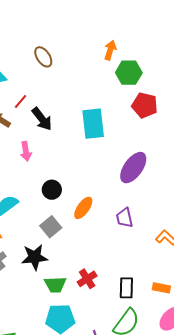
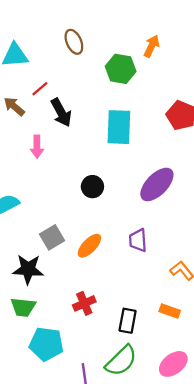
green hexagon: (129, 73) -> (121, 69), moved
black circle: (52, 190) -> (92, 187), moved
orange ellipse: (83, 208) -> (89, 246), moved
green trapezoid: (55, 285) -> (23, 307), moved
orange rectangle: (161, 288) -> (170, 311), moved

